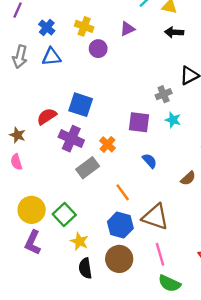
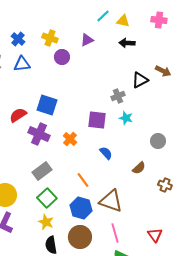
gray rectangle: (88, 168) -> (42, 171), moved
green square: (64, 215) -> (47, 198), moved

